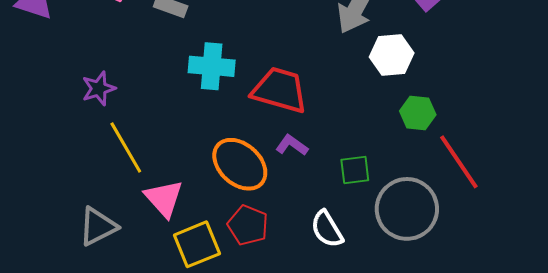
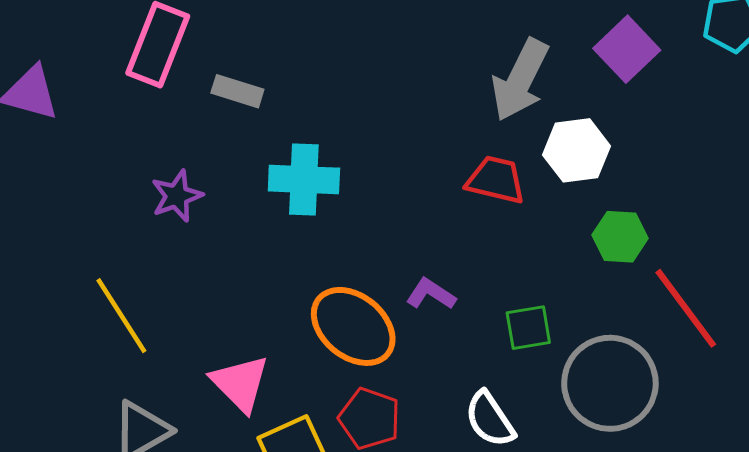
purple star: (99, 88) -> (177, 196), moved
red trapezoid: (280, 90) -> (496, 180), moved, size x0.7
yellow line: (126, 147) -> (121, 316), moved

